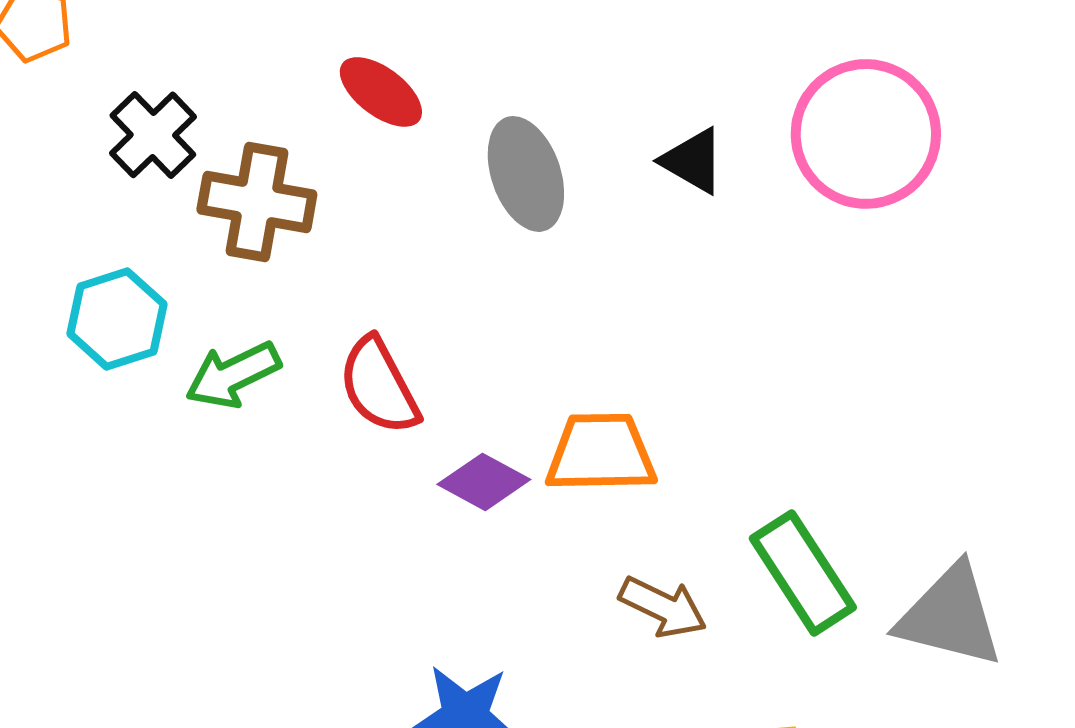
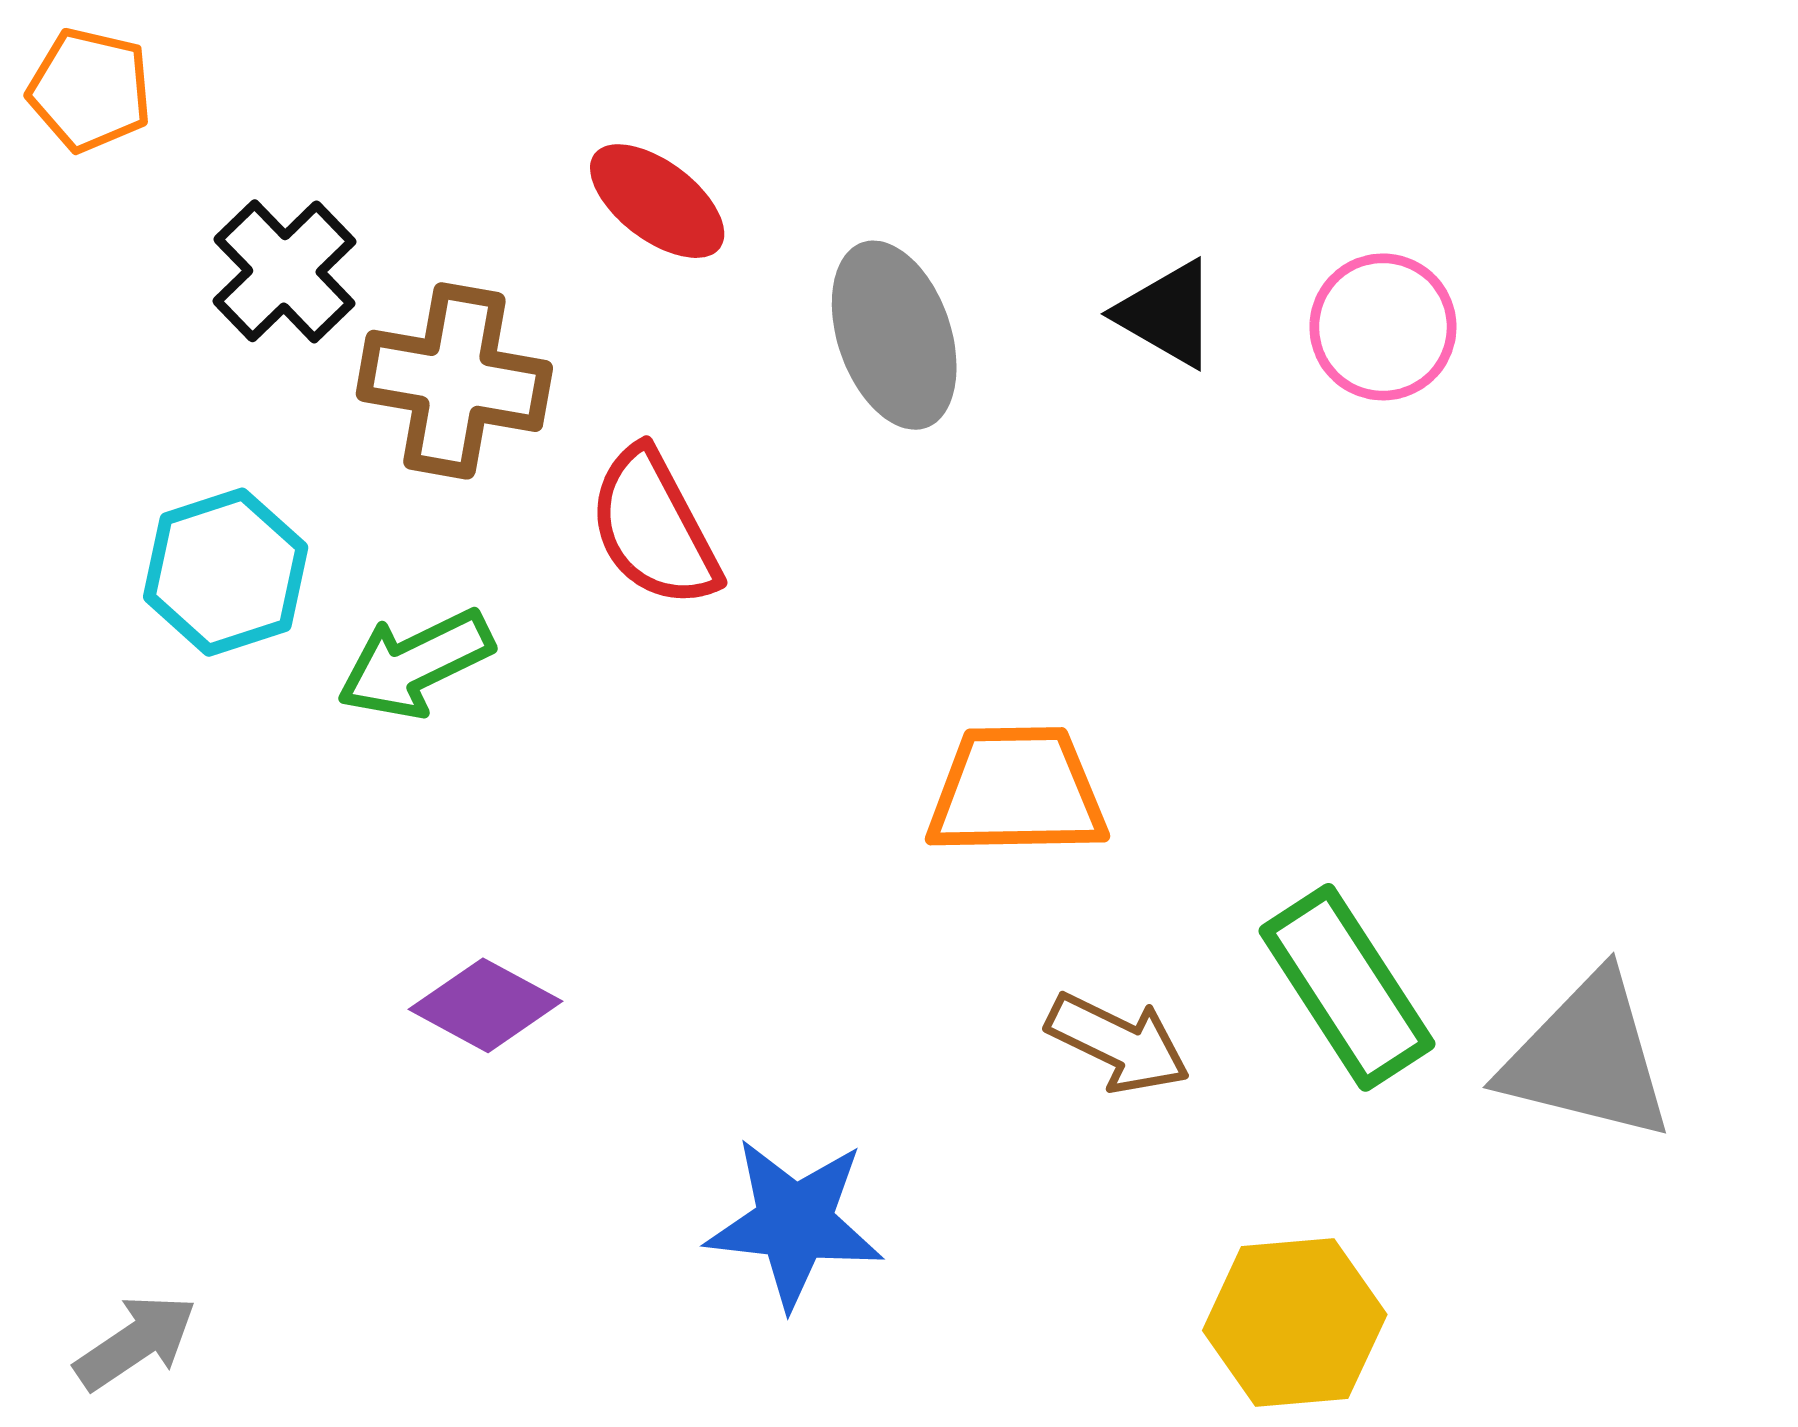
pink circle: (866, 134) -> (1383, 327), moved, size x0.6
red semicircle: (379, 386) -> (654, 528), moved
purple diamond: (484, 482) -> (486, 1005), moved

